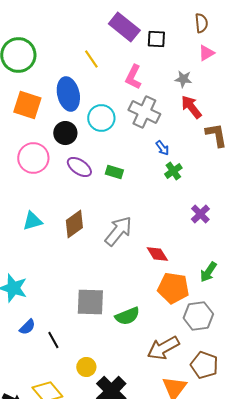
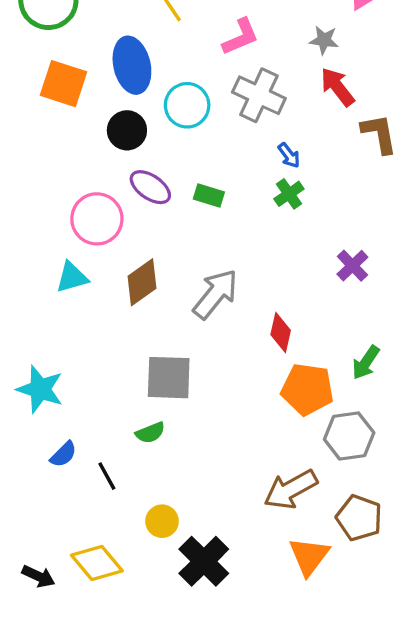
pink L-shape: (133, 77) -> (241, 37), turned -140
pink circle: (33, 158) -> (97, 219), moved
green cross: (173, 171) -> (289, 194), moved
red diamond: (157, 254) -> (281, 332), turned 45
gray square: (90, 302) -> (169, 378), moved
green semicircle: (127, 316) -> (150, 433), moved, size x0.7

